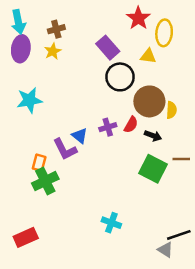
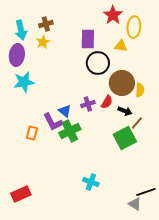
cyan arrow: (18, 22) -> (21, 30), moved
purple rectangle: (108, 48) -> (88, 39), turned 42
purple ellipse: (21, 49) -> (17, 55), moved
brown line: (181, 159) -> (137, 123), moved, turned -48
green square: (153, 169) -> (125, 138), turned 35
green cross: (45, 181) -> (70, 131), moved

